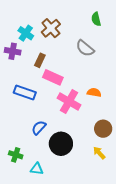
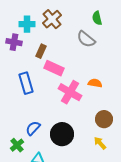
green semicircle: (96, 19) -> (97, 18), moved
cyan cross: (26, 33) -> (27, 24), turned -35
blue rectangle: (25, 92) -> (26, 83), turned 55
blue semicircle: (39, 128) -> (33, 128), moved
green cross: (16, 155) -> (17, 145), turned 32

